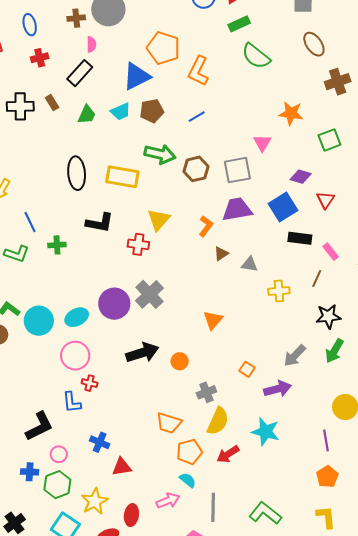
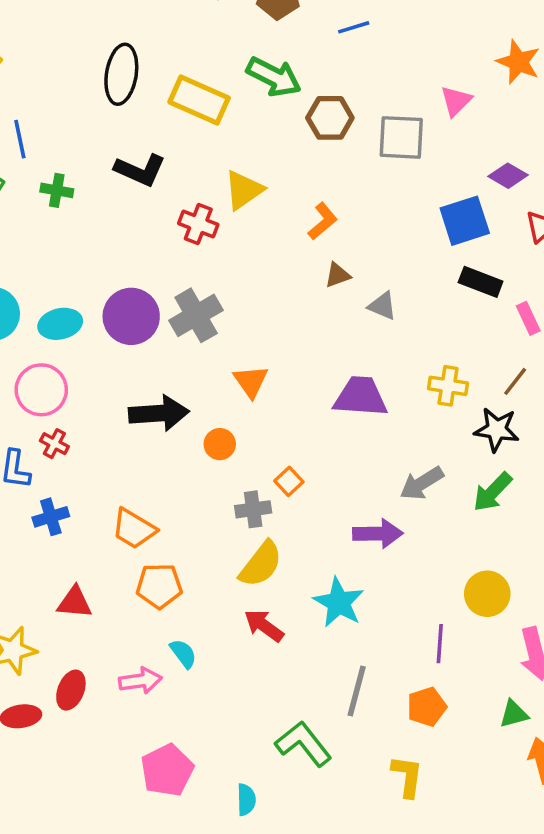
purple trapezoid: (237, 209) -> (360, 397), moved
brown line: (317, 278) -> (515, 381), moved
yellow cross: (279, 291) -> (448, 386), moved
orange triangle: (213, 320) -> (251, 381), moved, turned -30
orange square: (247, 369) -> (289, 481), moved
orange trapezoid: (169, 423) -> (134, 529), moved
blue cross: (100, 442) -> (51, 517), moved, turned 36
orange pentagon: (189, 452) -> (159, 586), moved
red arrow: (228, 454) -> (264, 626), turned 55
gray line: (213, 507) -> (357, 691), moved

